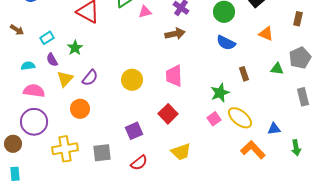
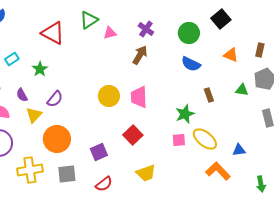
brown rectangle: (298, 19) -> (260, 50), moved
brown arrow: (175, 34) -> (140, 55), turned -48
purple semicircle: (52, 60) -> (22, 95), moved
yellow triangle: (65, 79) -> (34, 115), moved
yellow circle: (132, 80) -> (109, 96), moved
orange circle: (80, 109) -> (57, 139), moved, size x1.4
pink square: (214, 119) -> (179, 140), turned 32
green arrow: (296, 148) -> (261, 184), moved

